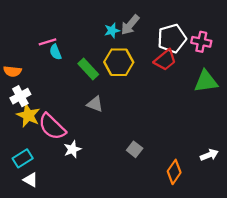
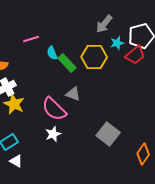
cyan star: (112, 31) -> (117, 43), moved
cyan semicircle: (55, 52) -> (52, 53), moved
pink semicircle: (52, 127) -> (54, 109), moved
gray square: (135, 149) -> (108, 134), size x1.6

